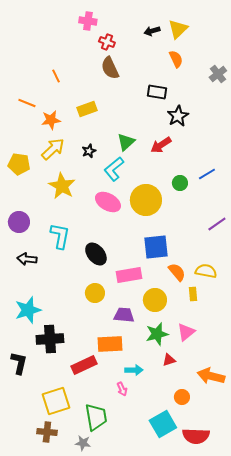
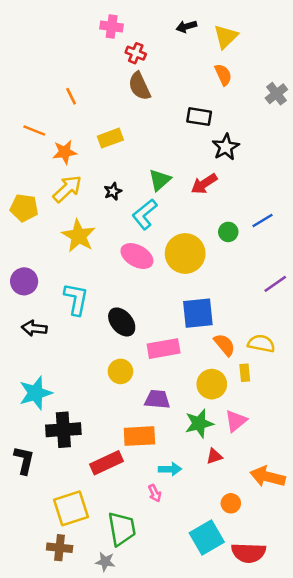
black arrow: (152, 31) -> (186, 27), moved
yellow circle: (155, 300) -> (212, 384), moved

